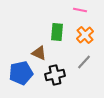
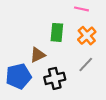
brown triangle: (39, 53) -> (38, 55), turned -49

